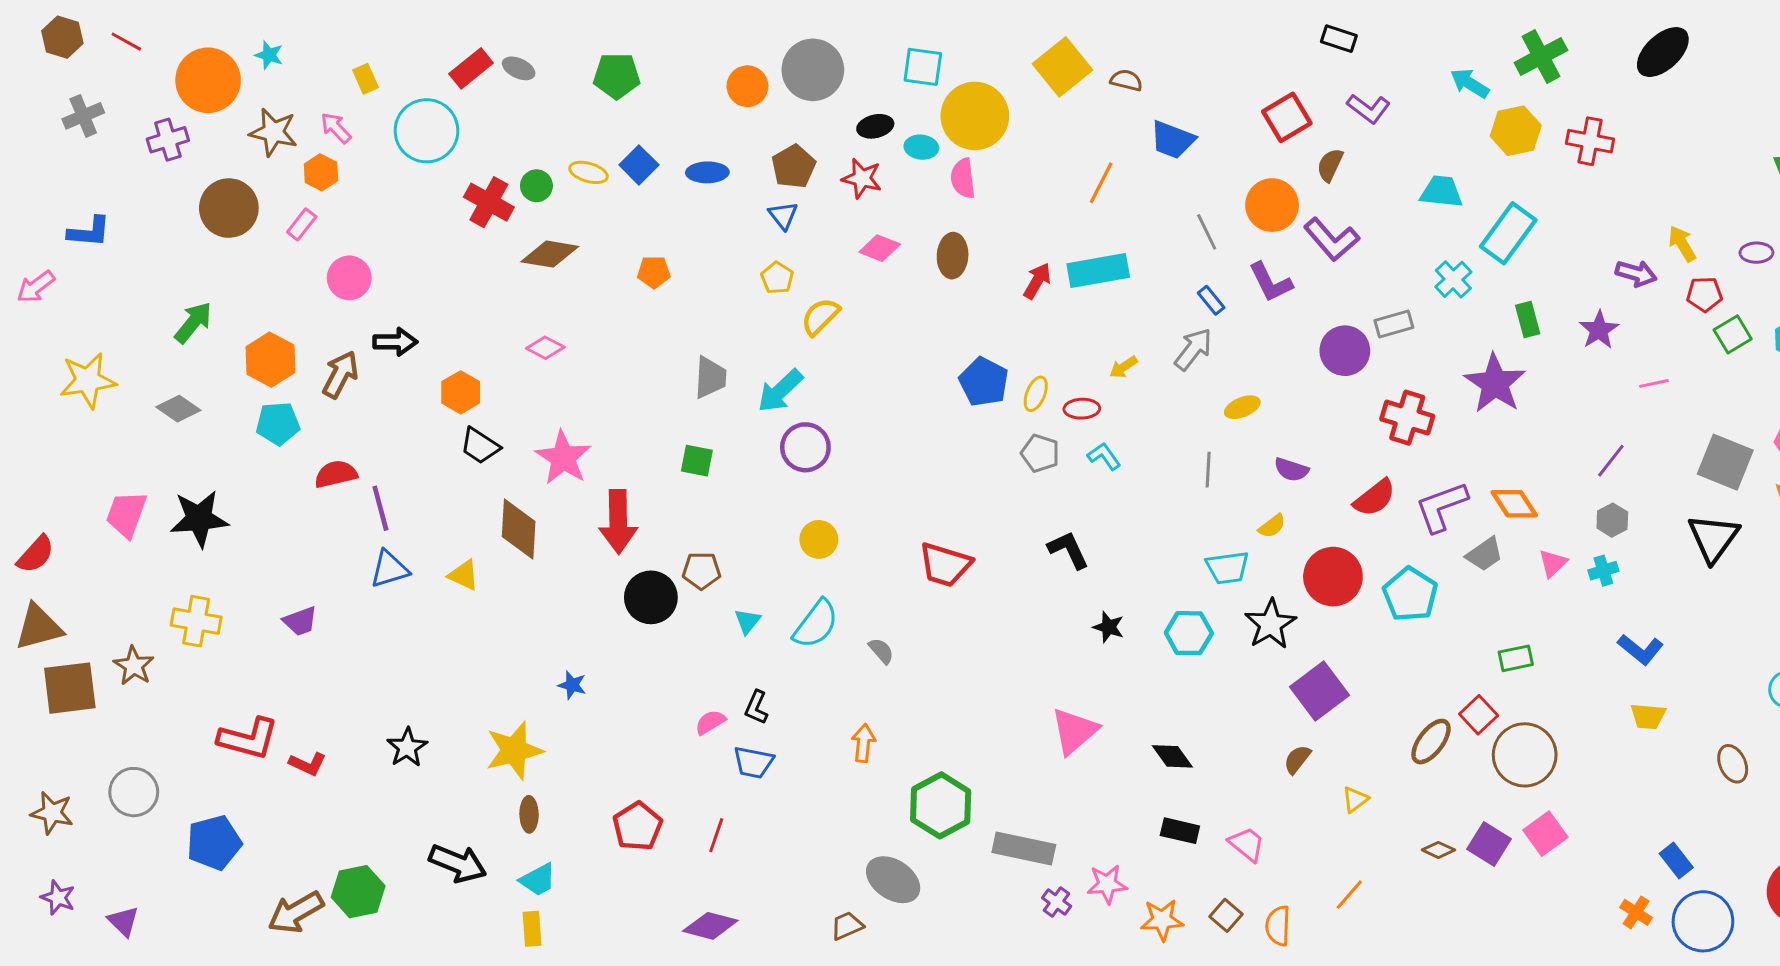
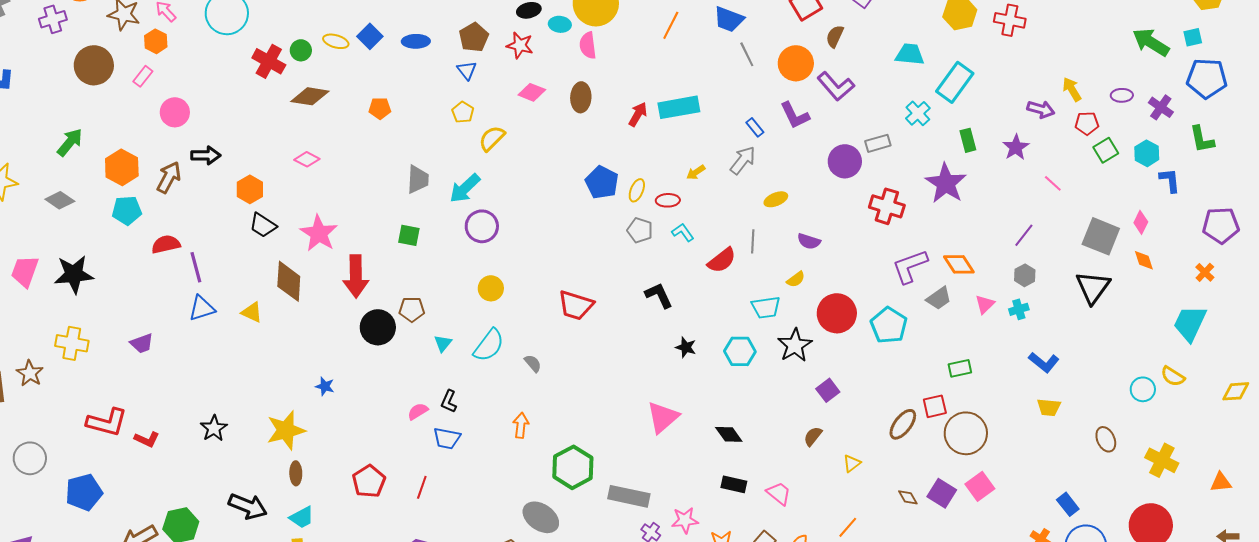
orange line: (1101, 183) -> (671, 25), moved
gray line: (1207, 232) -> (747, 54), moved
pink line: (1654, 383) -> (1053, 183), turned 54
red semicircle: (1375, 498) -> (722, 260), moved
purple square: (1320, 691) -> (828, 390), size x0.6
red square: (1479, 715) -> (935, 406), turned 30
brown diamond: (1438, 850) -> (908, 497), turned 35

